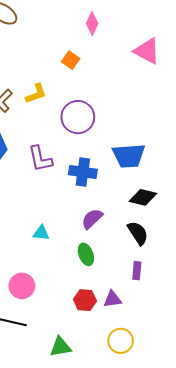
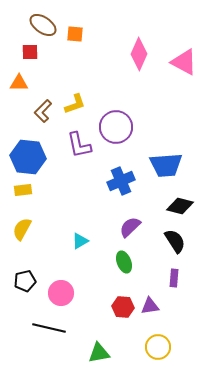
pink diamond: (92, 24) -> (139, 54), moved, size x1.4
orange square: (71, 60) -> (75, 34), moved, turned -30
purple L-shape: (40, 159) -> (79, 145), moved
blue cross: (83, 172) -> (121, 181), turned -32
cyan triangle: (41, 233) -> (80, 241), turned -36

